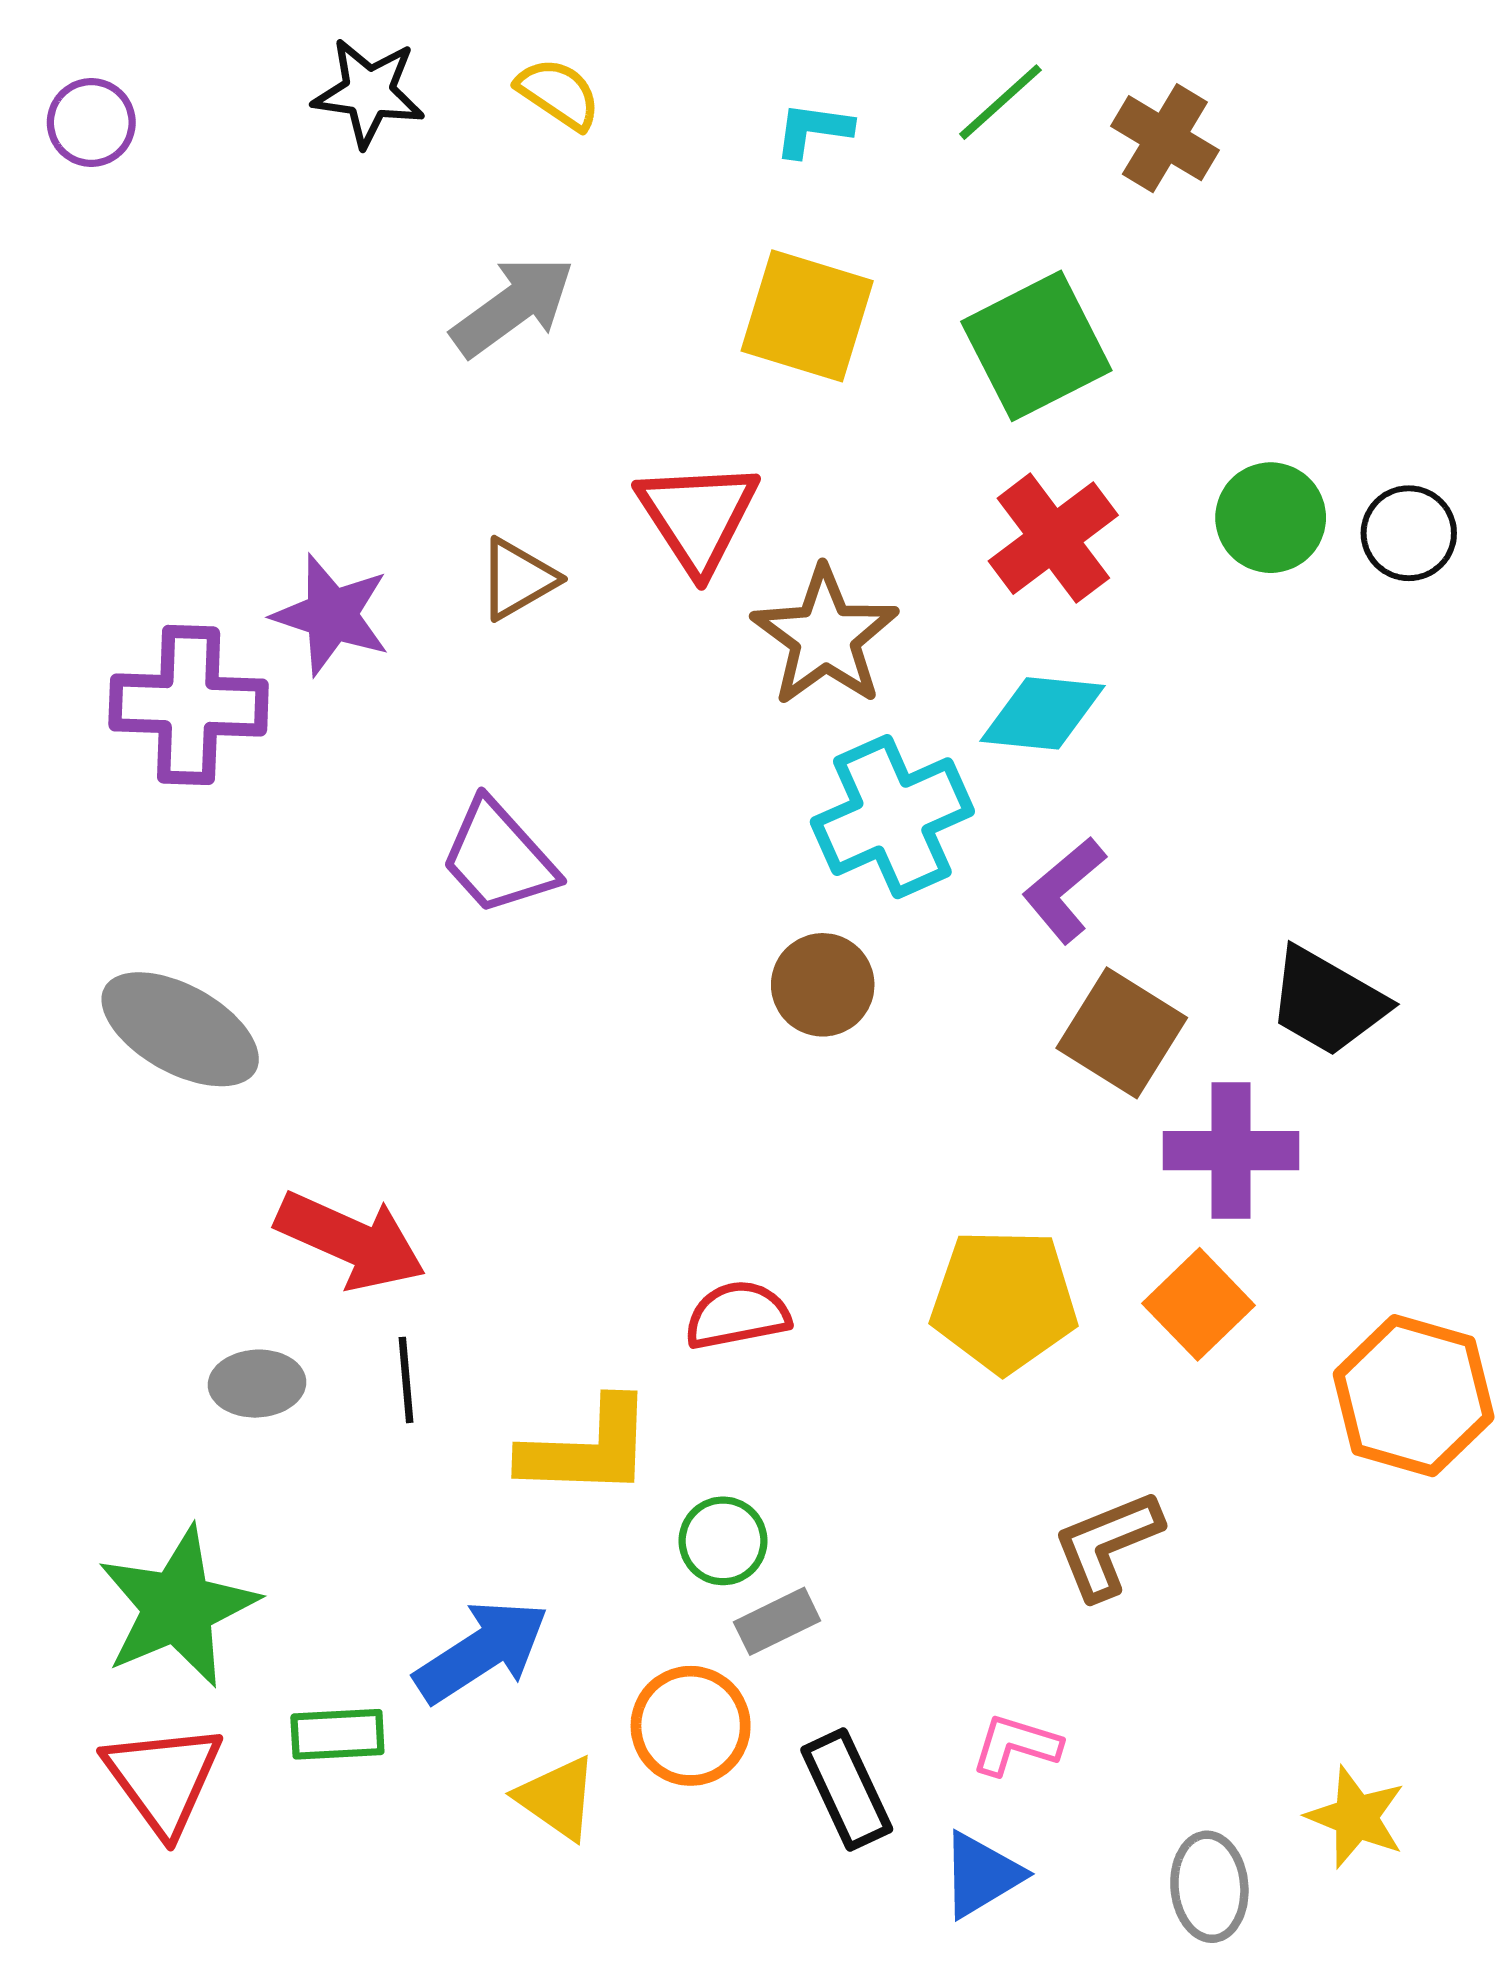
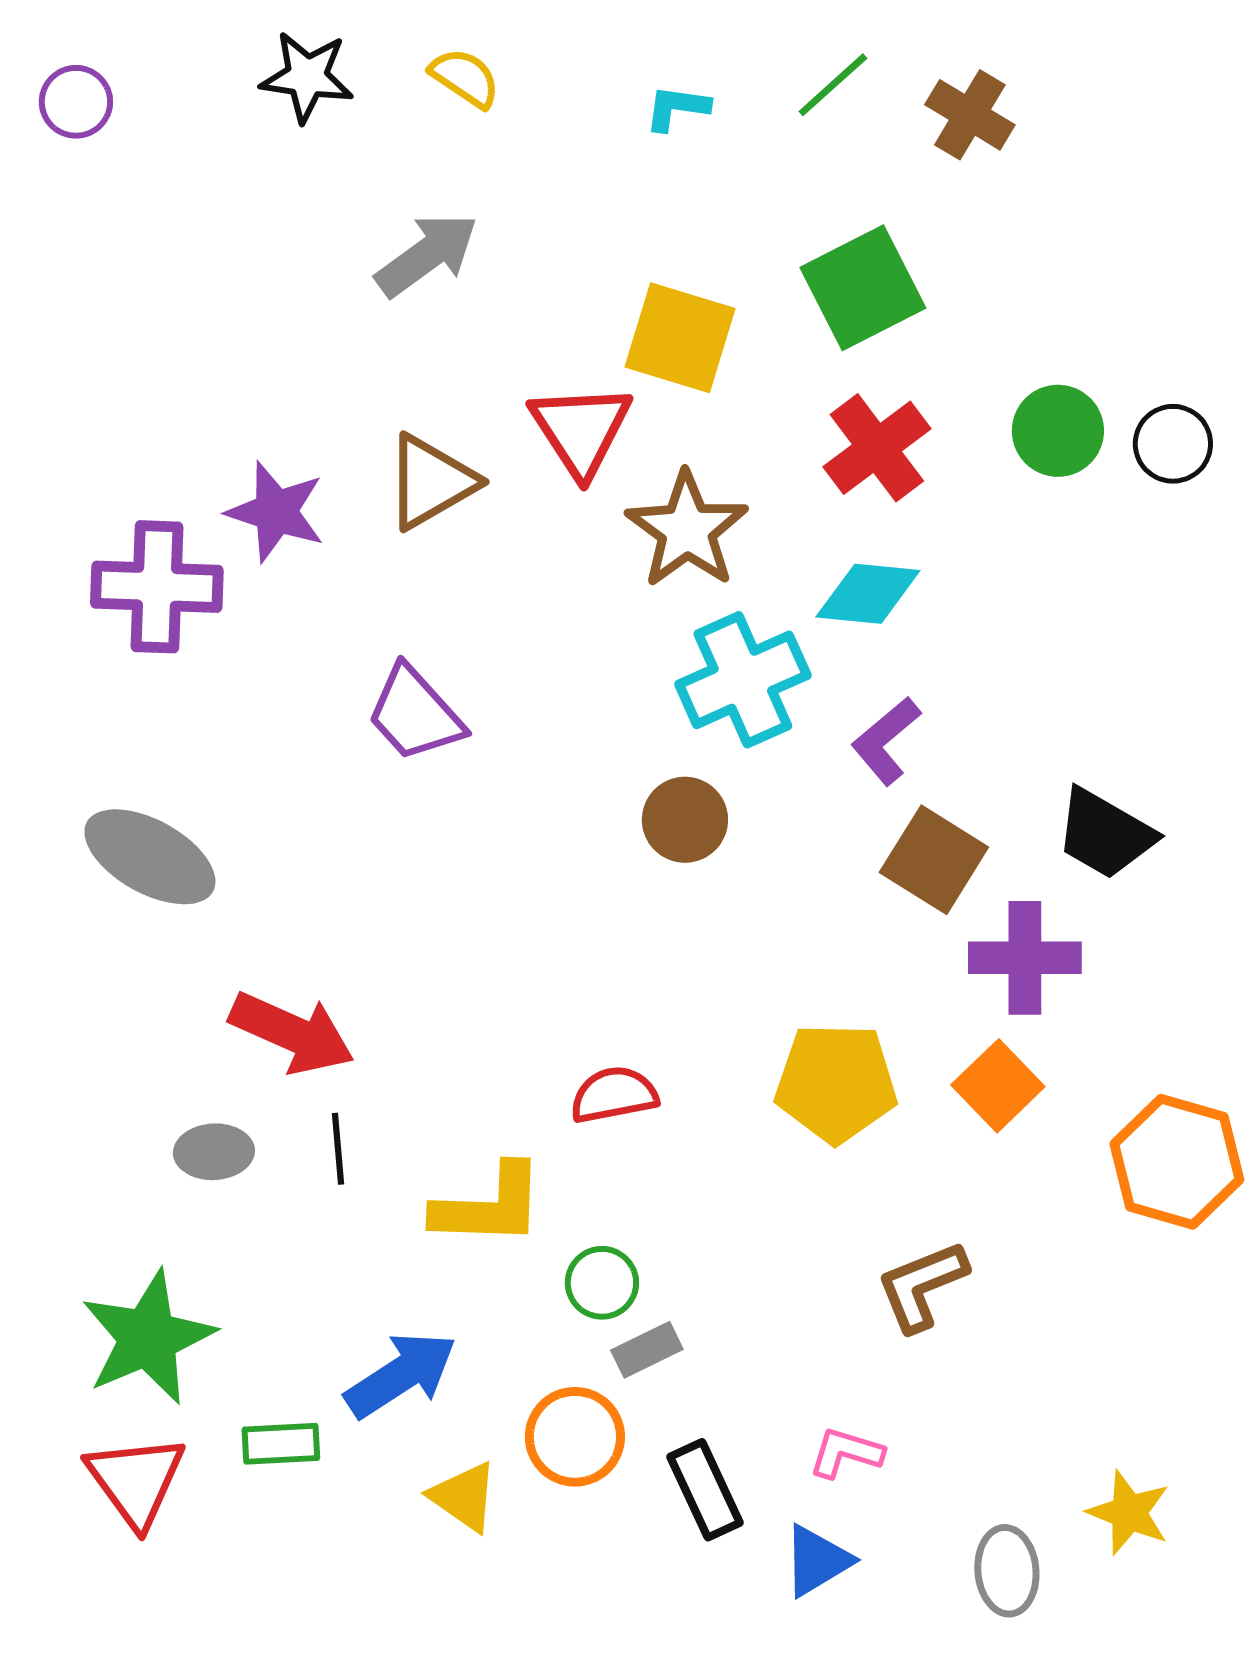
yellow square: (807, 316) -> (680, 338), moved
brown triangle: (518, 579) -> (431, 482), size x1.4

